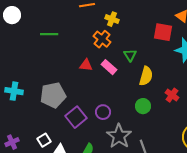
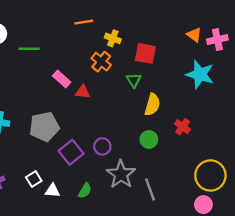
red square: (163, 32) -> (145, 53), moved
green line: (49, 34) -> (29, 49), moved
pink rectangle: (109, 67) -> (62, 79), moved

